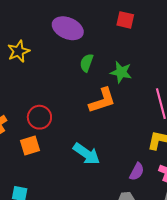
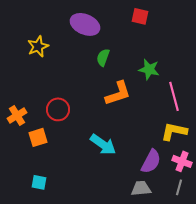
green star: (121, 72) -> (149, 69), moved
orange square: (30, 145) -> (38, 137), moved
purple semicircle: (137, 172) -> (151, 161), size x1.4

